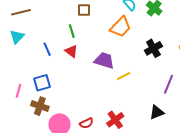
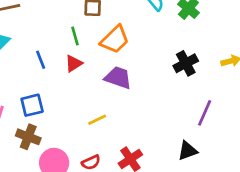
orange trapezoid: (121, 27) -> (115, 40), moved
red triangle: (71, 51) -> (74, 63), turned 48
yellow line: (124, 76) -> (97, 120), moved

